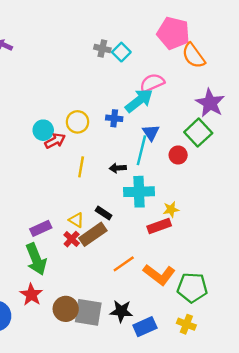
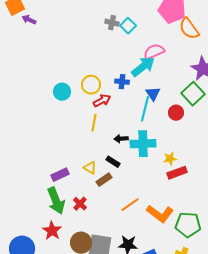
red arrow: (55, 141) -> (102, 101), moved
black arrow: (118, 168) -> (121, 139), moved
red rectangle: (159, 226) -> (177, 173), moved
brown rectangle: (93, 234) -> (104, 180), size x0.7
red cross: (72, 239) -> (80, 204), moved

